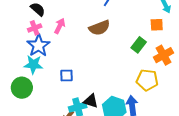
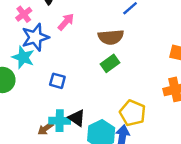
pink cross: (35, 28) -> (24, 14), moved, turned -32
green rectangle: (139, 45) -> (110, 63), moved
yellow pentagon: (147, 80) -> (133, 113), moved

